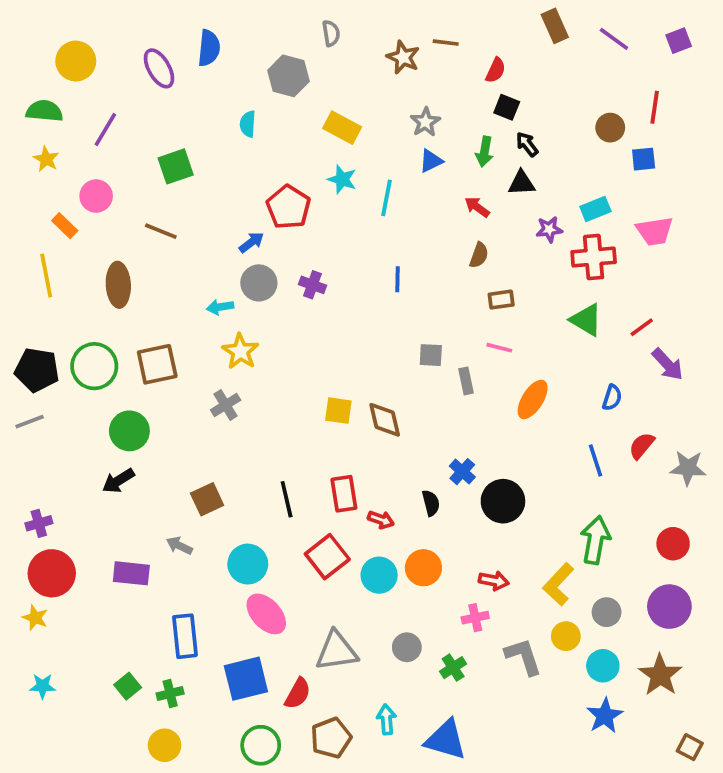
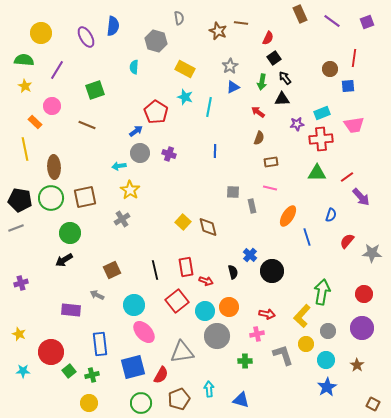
black square: (507, 107) -> (274, 58), turned 32
brown ellipse: (118, 285) -> (54, 167), moved
green triangle: (586, 320) -> (317, 173), turned -30
yellow square: (338, 411) -> (183, 222), turned 35
blue line: (595, 460) -> (307, 237), moved
red circle: (52, 573) -> (51, 352), moved
gray circle: (407, 647) -> (217, 336), moved, size x1.6
green cross: (453, 668) -> (245, 361), turned 32
brown star: (660, 675) -> (357, 365), size x0.6
blue triangle: (446, 740) -> (241, 400), size x0.7

